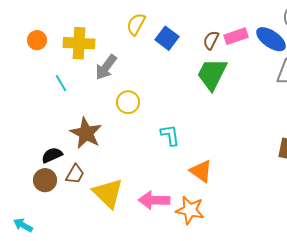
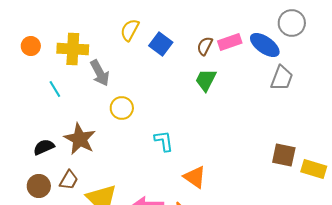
gray arrow: (106, 67) -> (100, 73), turned -64
green trapezoid: (212, 74) -> (206, 80), size x0.7
black semicircle: (52, 155) -> (44, 147), moved

